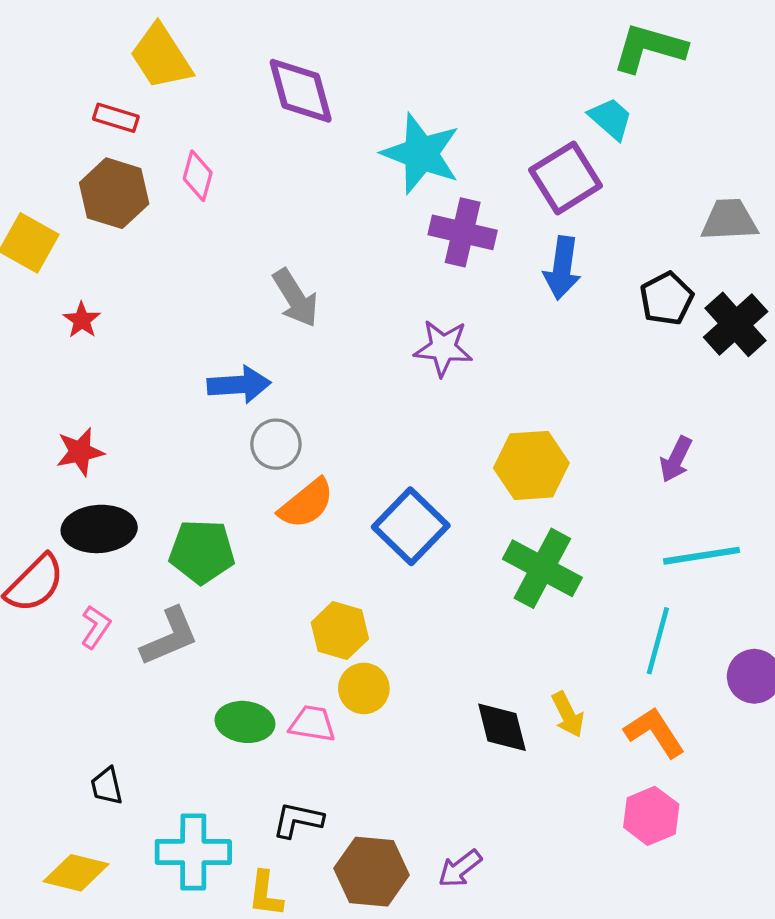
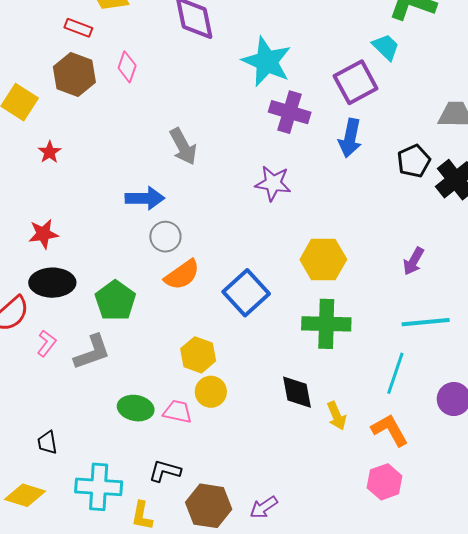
green pentagon: (202, 552) -> (115, 301), turned 30
green cross: (542, 568) -> (326, 324), turned -30
black diamond: (502, 727) -> (297, 392), moved

